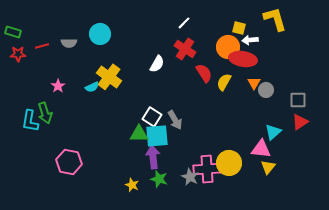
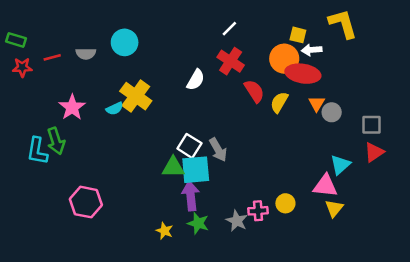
pink star: (58, 86) -> (72, 107), size x1.5
yellow circle: (229, 163) -> (285, 203), size x0.6
pink cross: (207, 169) -> (258, 211), size x0.6

